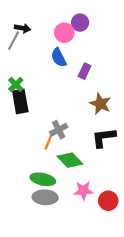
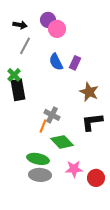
purple circle: (80, 23) -> (48, 20), moved
gray line: (14, 41) -> (25, 46), moved
blue semicircle: (59, 58) -> (56, 62), moved
gray cross: (59, 130) -> (52, 115), turned -35

